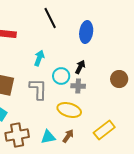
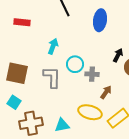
black arrow: (80, 67) -> (118, 55), moved
yellow ellipse: (69, 110) -> (90, 112), moved
brown arrow: (68, 136) -> (106, 92), moved

